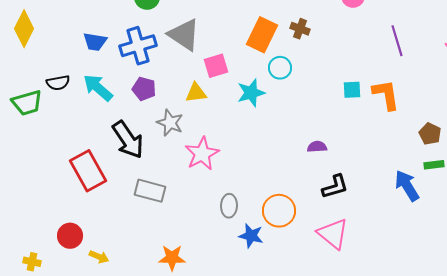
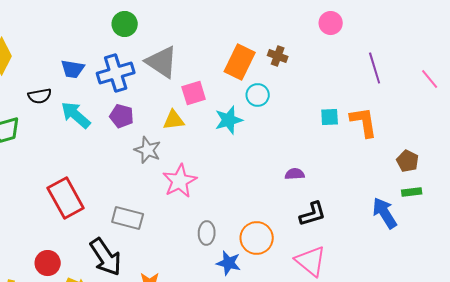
black semicircle: (58, 83) -> (40, 96), moved
black arrow: (128, 140) -> (106, 257), moved

